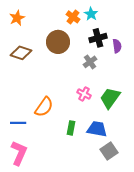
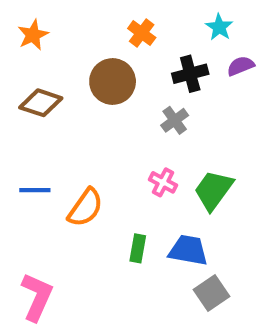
cyan star: (91, 14) -> (219, 27), moved
purple semicircle: (117, 46) -> (241, 66), moved, turned -104
blue line: (18, 123) -> (35, 190), moved

